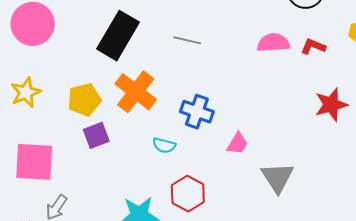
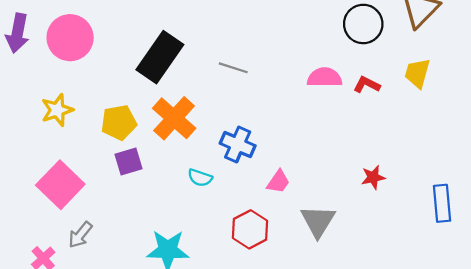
red star: (331, 105) -> (373, 177), moved, size x0.7
pink square: (34, 162) -> (60, 185), turned 36
red hexagon: (188, 194) -> (250, 229), moved

